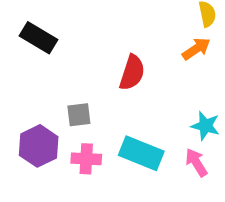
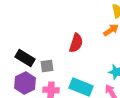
black rectangle: (39, 38) -> (25, 58), moved

